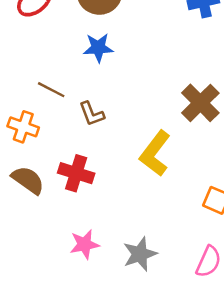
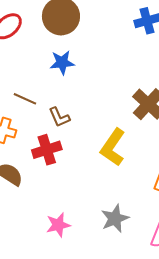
red cross: (76, 173) -> (47, 150), moved, turned -32
gray star: (140, 254) -> (115, 219), moved

